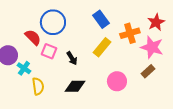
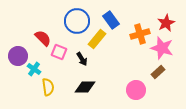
blue circle: (53, 22) -> (77, 21), moved
yellow rectangle: (102, 47) -> (97, 39), moved
pink circle: (117, 81) -> (136, 90), moved

